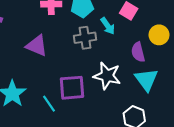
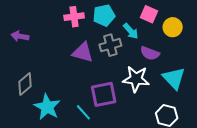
yellow circle: (159, 35) -> (173, 27), moved
purple triangle: (37, 46) -> (83, 52), moved
purple semicircle: (138, 52) -> (150, 53), moved, turned -48

